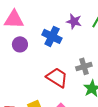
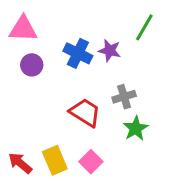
purple star: (74, 21) -> (110, 51), moved

